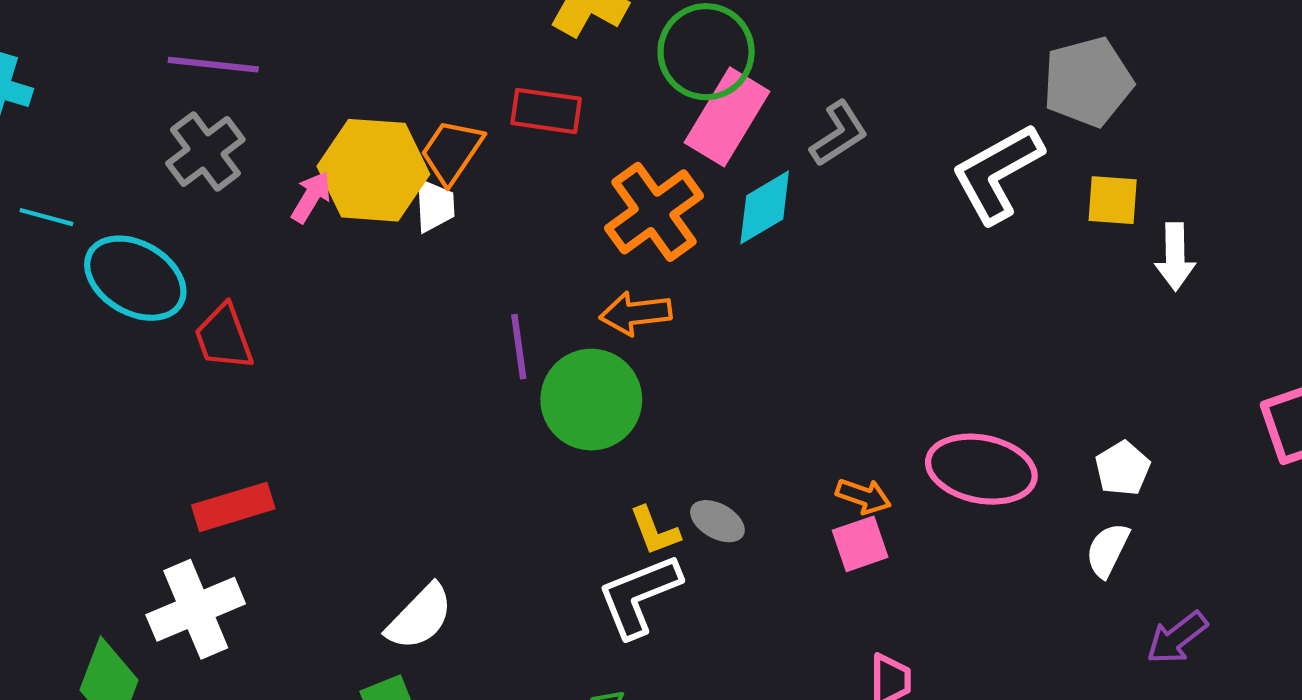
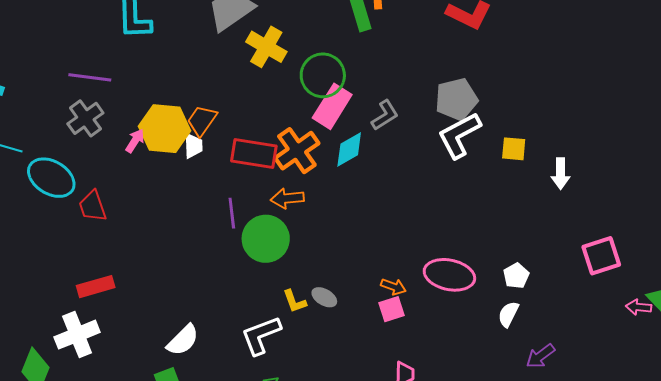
gray pentagon: (1088, 82) -> (456, 99), moved
red rectangle: (546, 111) -> (254, 154), moved, size x1.4
white arrow: (1175, 257) -> (561, 174), moved
white L-shape: (639, 596) -> (261, 335), moved

